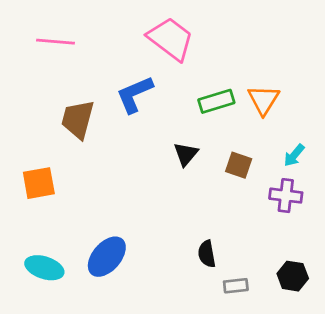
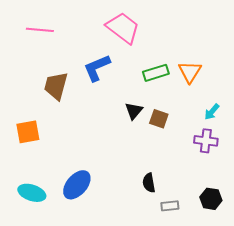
brown square: (239, 165) -> (159, 119), moved

